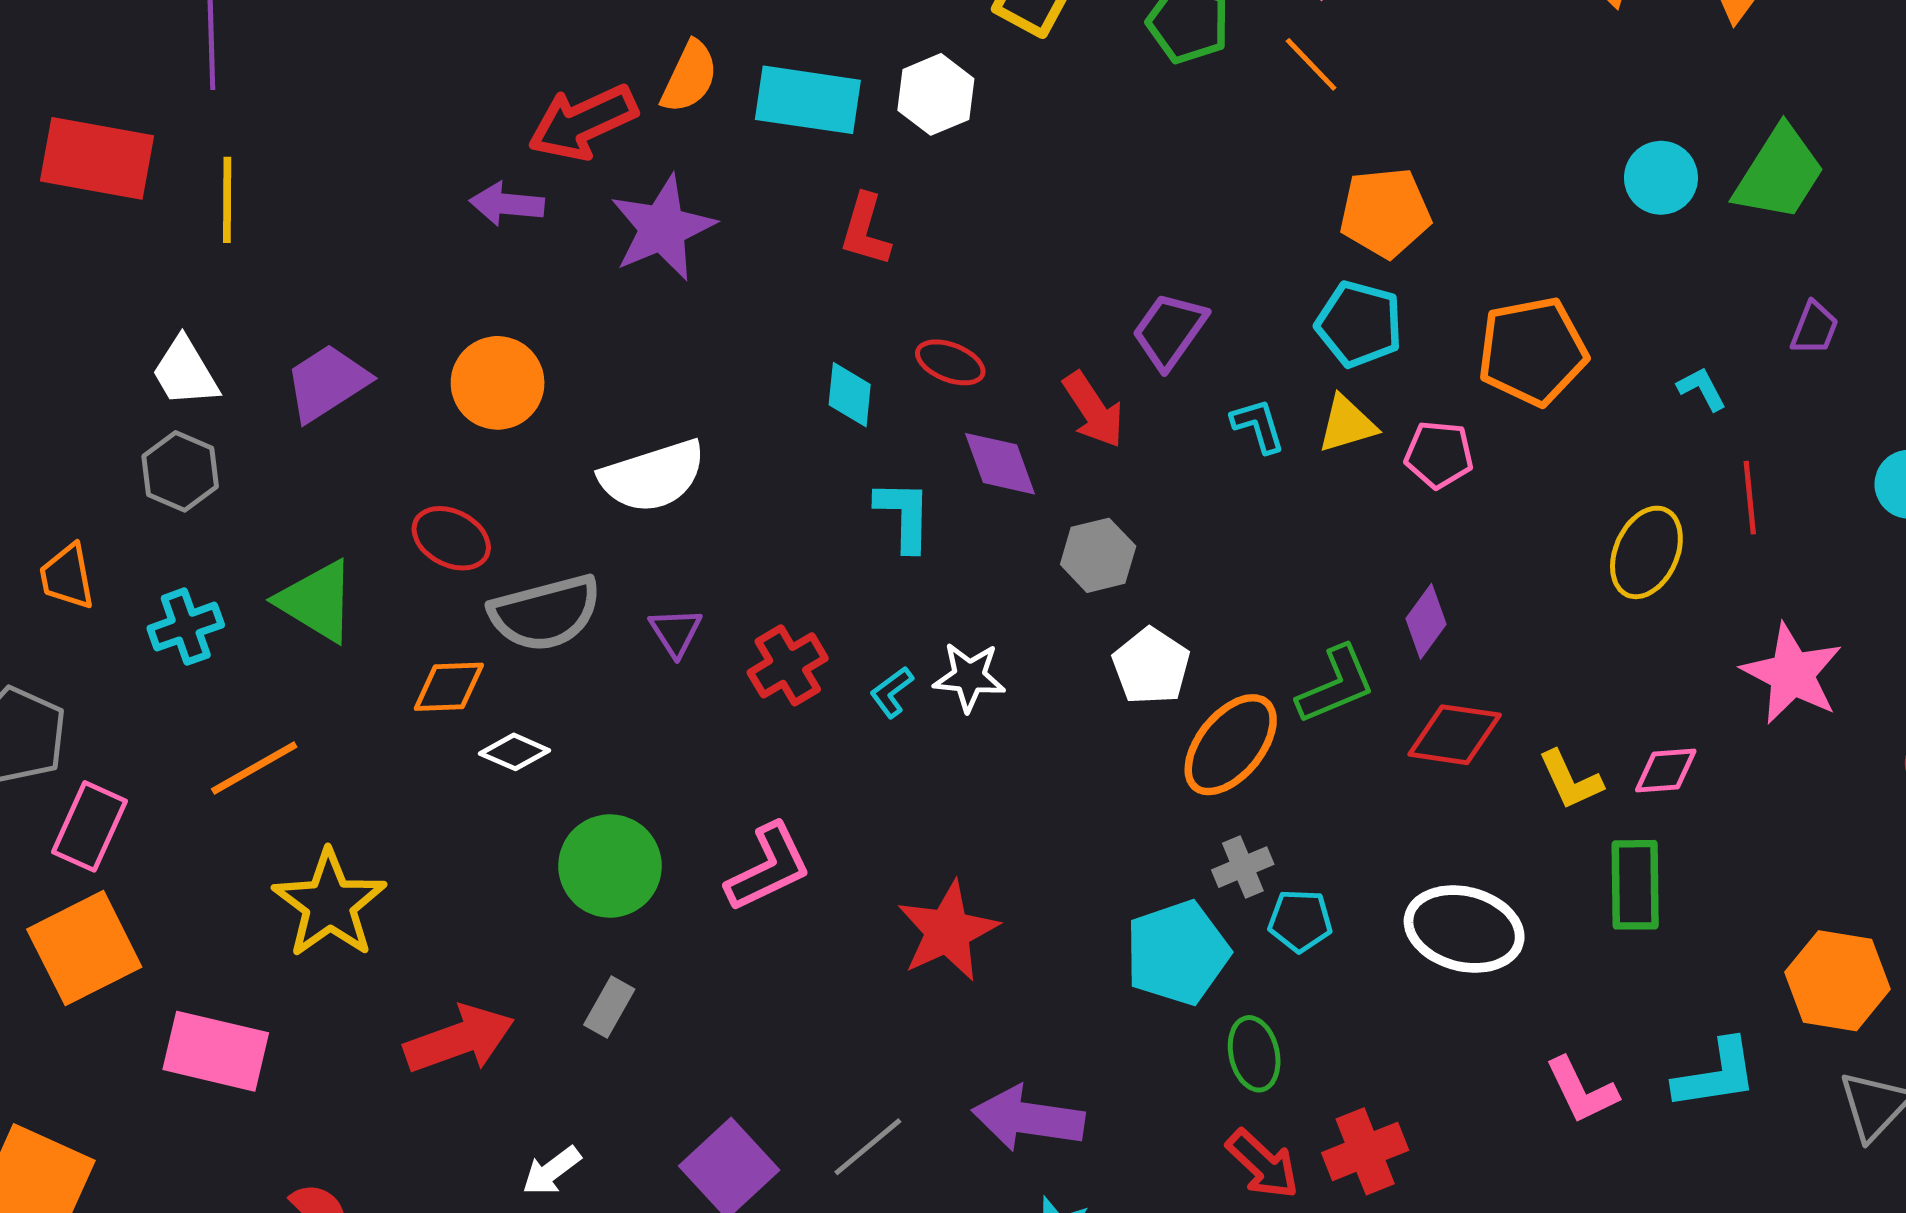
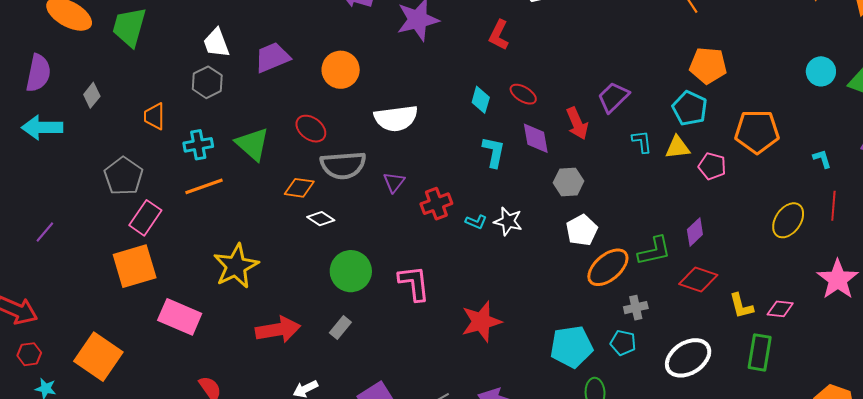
cyan L-shape: (892, 692) -> (476, 222), turned -130
orange line: (254, 768) -> (204, 186), moved
pink L-shape: (768, 867) -> (414, 283), turned -81
gray cross: (1243, 867) -> (636, 308), moved
white ellipse: (1464, 929) -> (688, 358), turned -57

